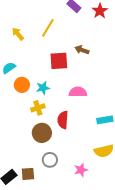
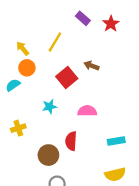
red square: (59, 61) -> (67, 78), turned -36
orange circle: (22, 85) -> (27, 68), moved
yellow cross: (38, 108) -> (18, 128), moved

